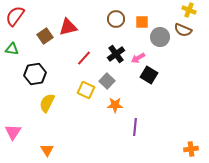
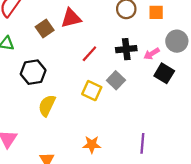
gray circle: (160, 37) -> (177, 41), moved
black cross: (116, 54) -> (126, 49), turned 30
orange star: (115, 105) -> (92, 145), moved
purple line: (135, 127) -> (142, 143), moved

